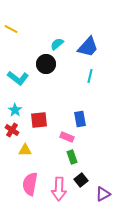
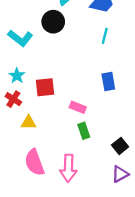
blue rectangle: (80, 119) -> (108, 81), moved
black square: (81, 180) -> (120, 146), moved
pink semicircle: (30, 184) -> (34, 162), turned -30

